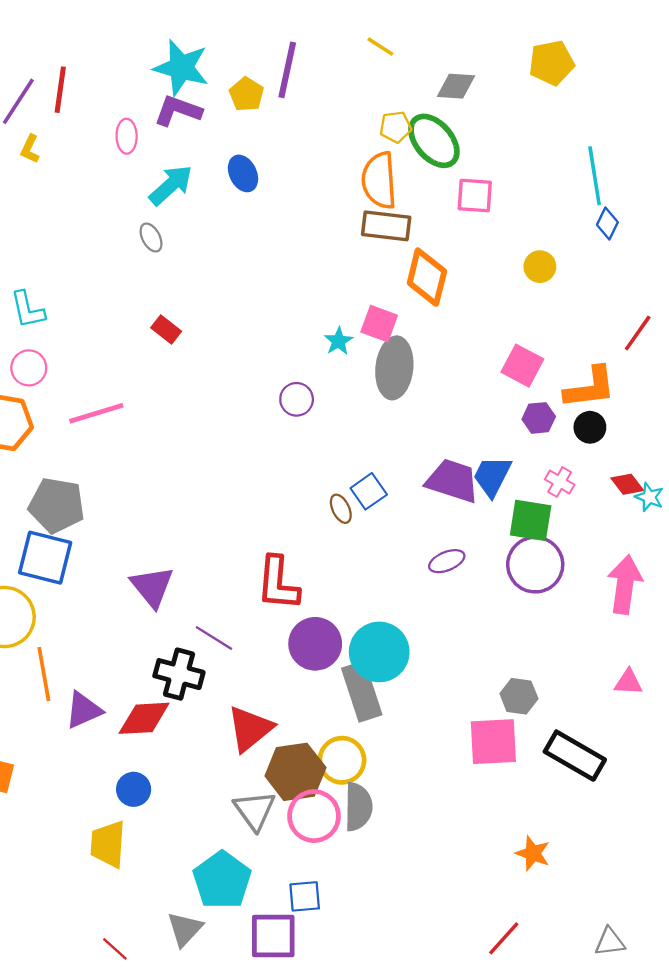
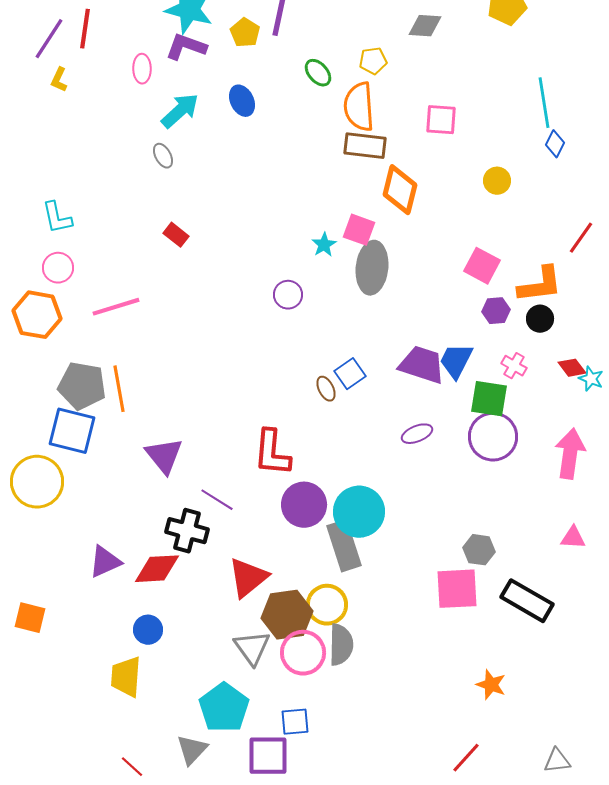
green ellipse: (434, 141) -> (318, 73), moved, size x0.6
orange line: (44, 674) -> (119, 389), moved

